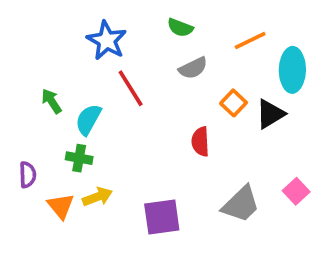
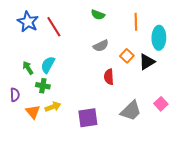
blue star: (107, 40) -> (28, 22), moved
orange line: (250, 40) -> (136, 22), turned -66
gray semicircle: (193, 68) -> (101, 46), moved
red line: (131, 88) -> (54, 27), moved
green arrow: (51, 101) -> (28, 68), moved

